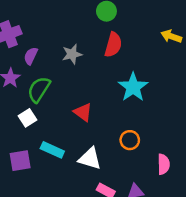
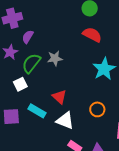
red semicircle: (113, 45) -> (92, 35), turned -84
gray star: (72, 54) -> (55, 58), moved
red triangle: (83, 112) -> (59, 97), moved

